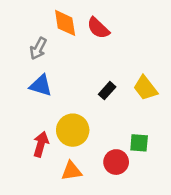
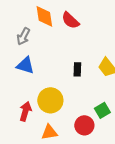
black rectangle: (107, 91) -> (77, 69), turned -40
green square: (139, 143) -> (102, 110), turned -35

